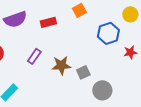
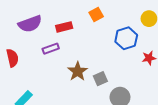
purple rectangle: (34, 56) -> (51, 49), moved, turned 35
brown star: (61, 65) -> (78, 71), turned -30

